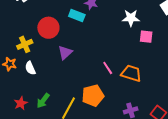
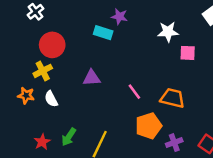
red circle: (48, 28) -> (52, 45), moved
purple triangle: (65, 53) -> (92, 78), turned 42
pink line: (108, 68) -> (134, 92), moved
orange pentagon: (93, 96) -> (148, 126), moved

